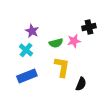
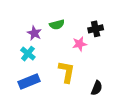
green semicircle: (56, 43) -> (57, 25), moved
black semicircle: (81, 84) -> (97, 88), moved

